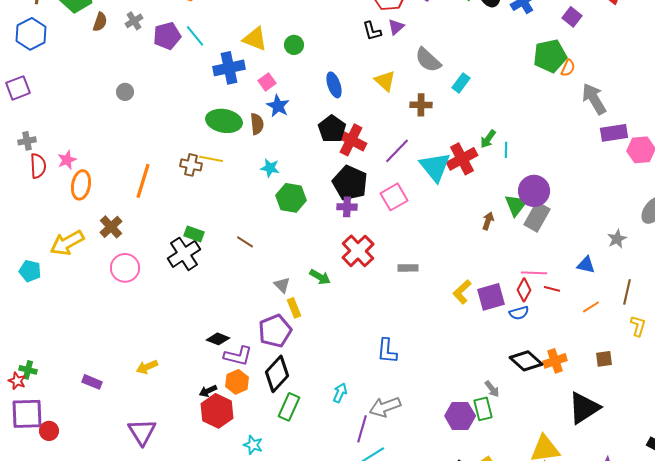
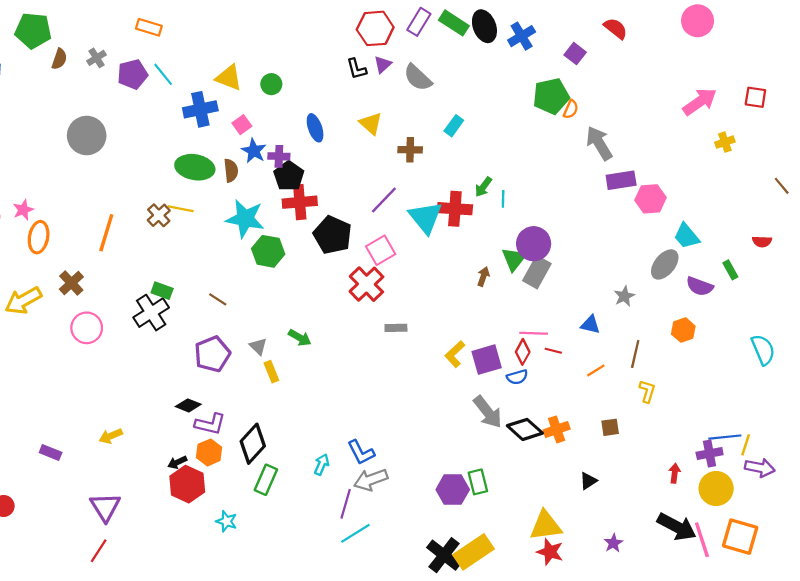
gray semicircle: (428, 60) -> (418, 78), moved
gray circle: (125, 92) -> (87, 136), size x2.0
black pentagon: (332, 129) -> (289, 176), moved
red cross: (351, 140) -> (300, 202), moved, turned -32
red cross: (462, 159) -> (455, 209), turned 32
brown cross: (191, 165) -> (159, 215), turned 35
cyan star: (270, 168) -> (245, 219), size x1.8
purple cross: (347, 207) -> (279, 156), moved
red cross: (358, 251) -> (366, 284), moved
purple pentagon: (275, 331) -> (212, 354), moved
blue L-shape: (387, 351) -> (361, 452), moved, turned -32
gray arrow: (492, 389) -> (488, 412), moved, size x1.8
black triangle: (584, 408) -> (588, 481), size x0.5

